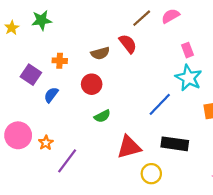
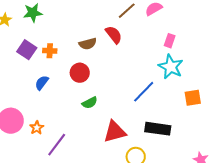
pink rectangle: (188, 50) -> (170, 41), turned 40
purple square: (31, 75) -> (27, 50), moved

